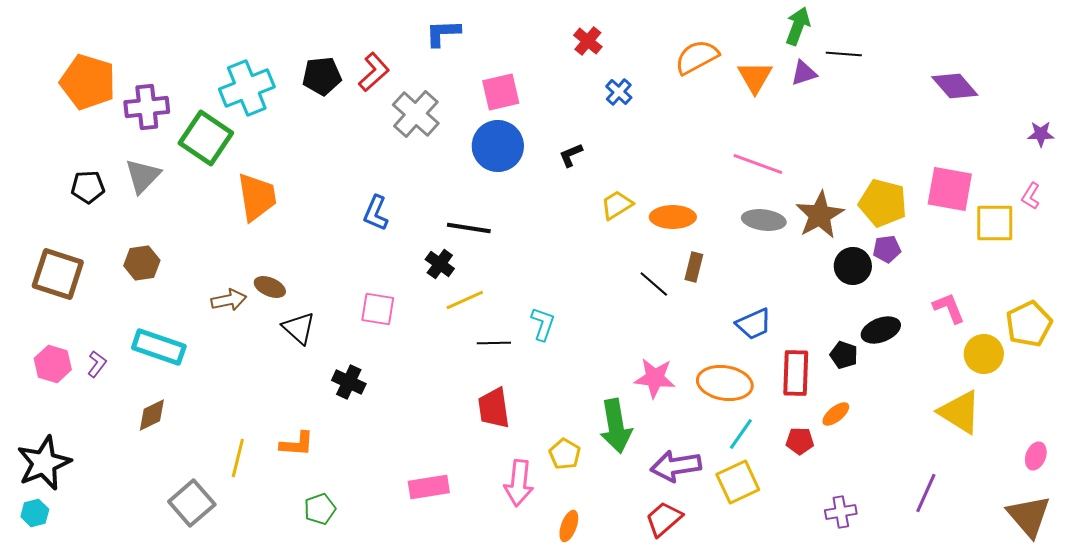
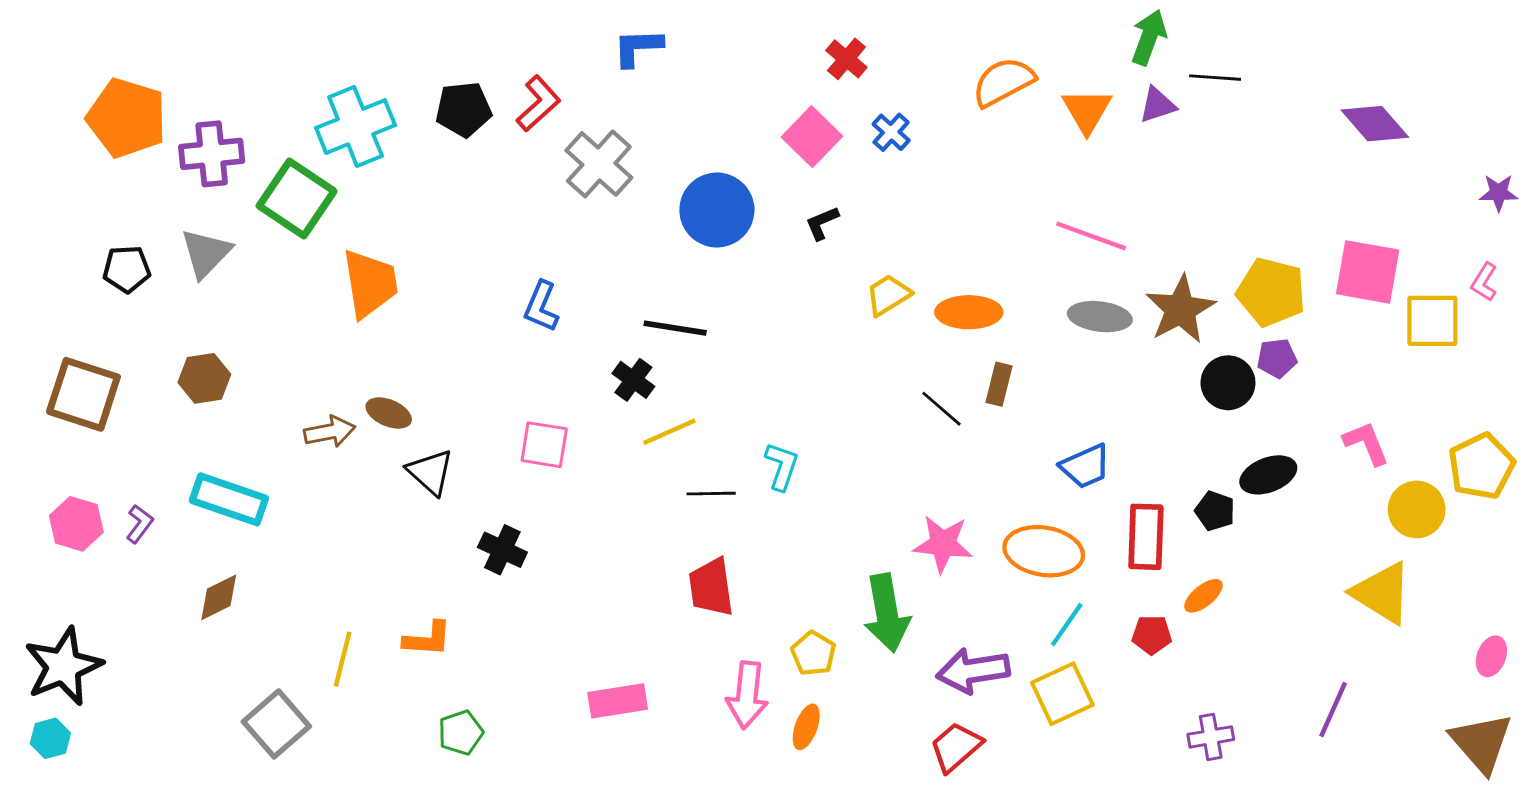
pink square: (501, 92) -> (812, 137), moved, turned -33
orange ellipse: (569, 526) -> (806, 727), moved

